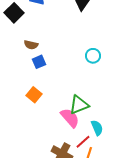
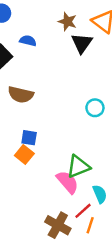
brown semicircle: (31, 45) -> (21, 95), size x1.5
blue square: (39, 62) -> (29, 138), moved, turned 32

